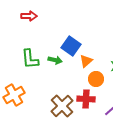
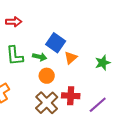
red arrow: (29, 16) -> (14, 22), moved
orange circle: (96, 79) -> (47, 76), moved

